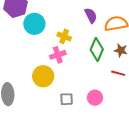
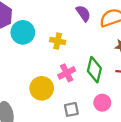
green diamond: (97, 49) -> (94, 70), moved
pink cross: (58, 55) -> (67, 73), moved

